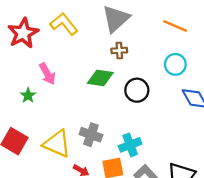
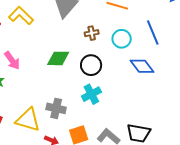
brown cross: (119, 51) -> (92, 33), moved
cyan cross: (130, 145) -> (91, 94), moved

